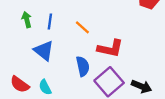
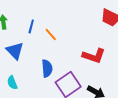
blue line: (50, 21) -> (31, 26), moved
red L-shape: (110, 48) -> (94, 56), moved

